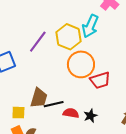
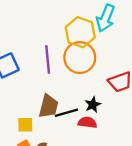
purple line: (38, 42) -> (48, 59), moved, turned -40
orange circle: (81, 64) -> (80, 58), moved
black star: (90, 116) -> (93, 105), moved

